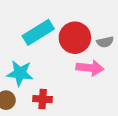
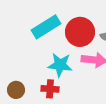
cyan star: (20, 73) -> (60, 65), moved

